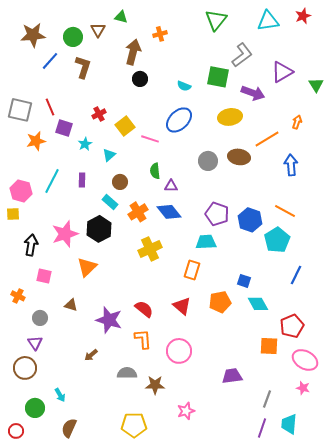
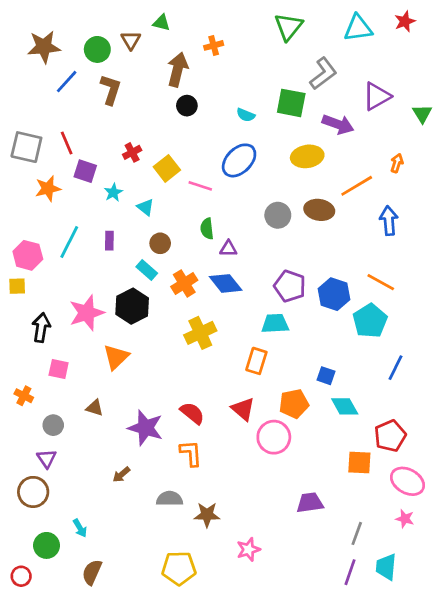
cyan triangle: (109, 155) -> (145, 207), turned -40
pink circle: (179, 351) -> (274, 437), moved

